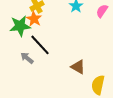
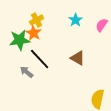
brown triangle: (78, 67) -> (78, 58), moved

